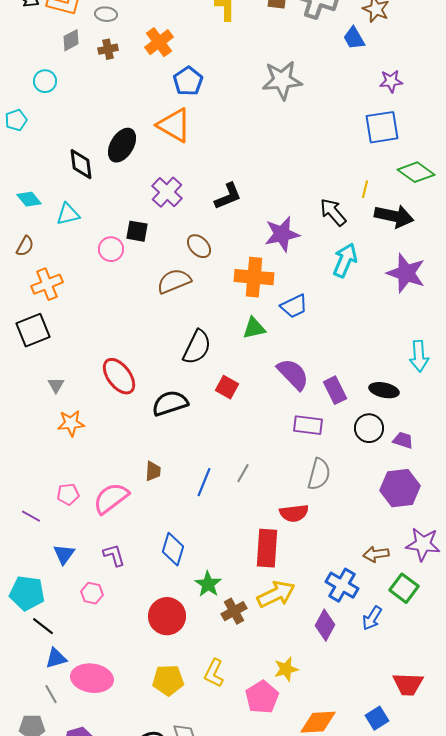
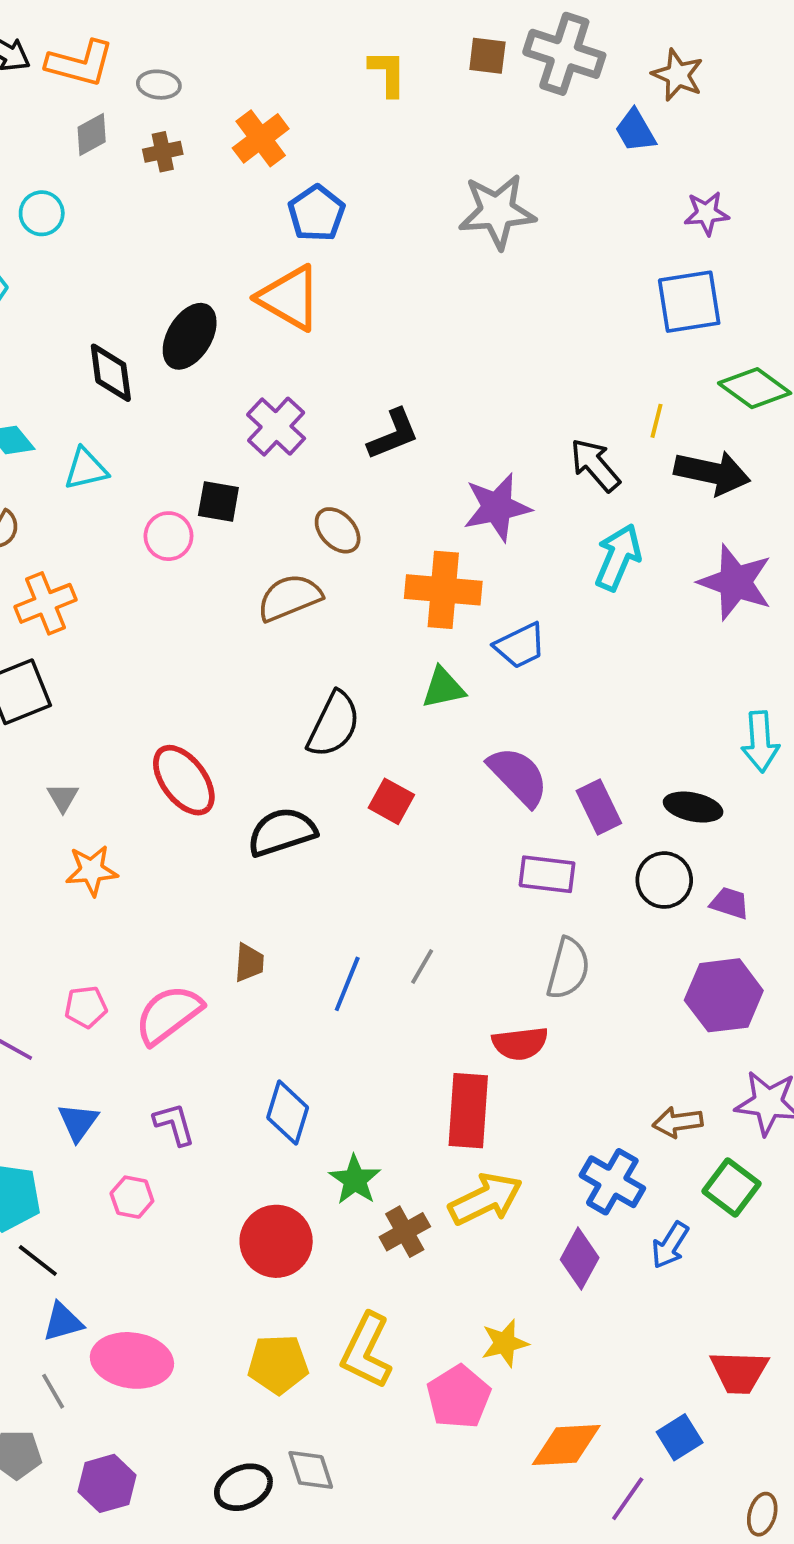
yellow L-shape: (214, 673) -> (366, 1351), size x1.4

